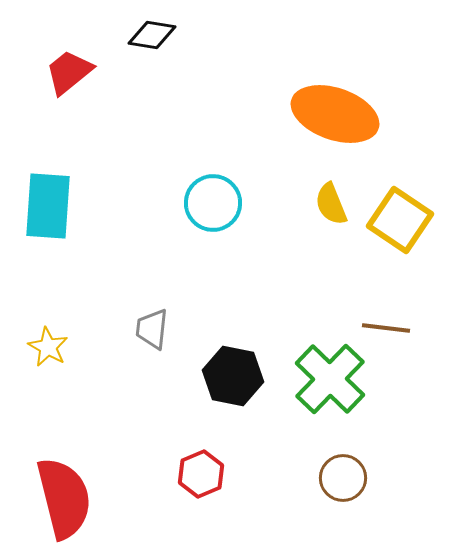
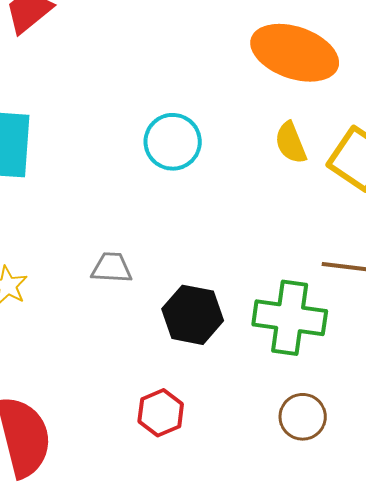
gray trapezoid: (152, 329) -> (112, 268), turned 87
green cross: (330, 379) -> (290, 318), turned -36

